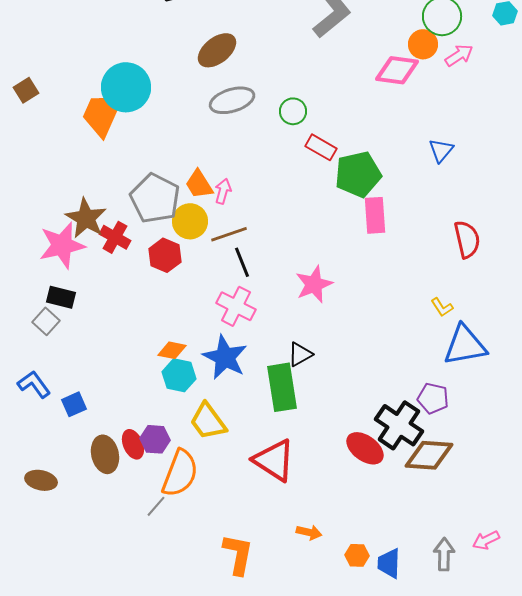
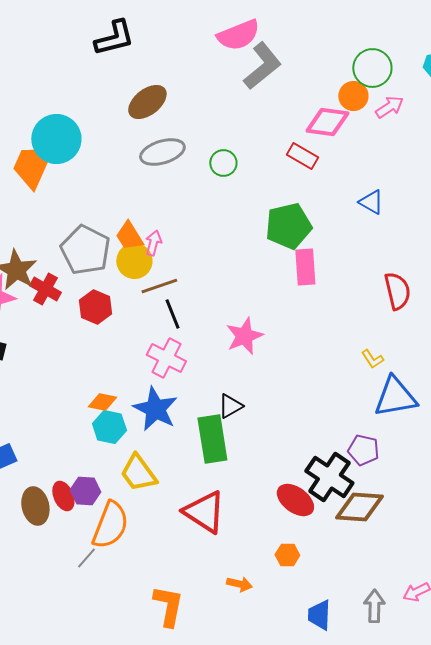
red rectangle: (321, 147) -> (302, 156), moved
blue triangle: (441, 150) -> (371, 202), turned -40
yellow circle: (190, 221) -> (134, 261), moved
orange hexagon: (357, 555) -> (287, 555), moved

